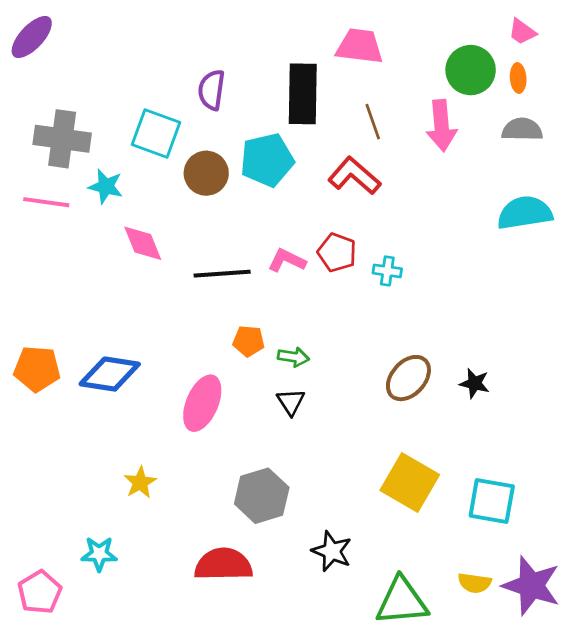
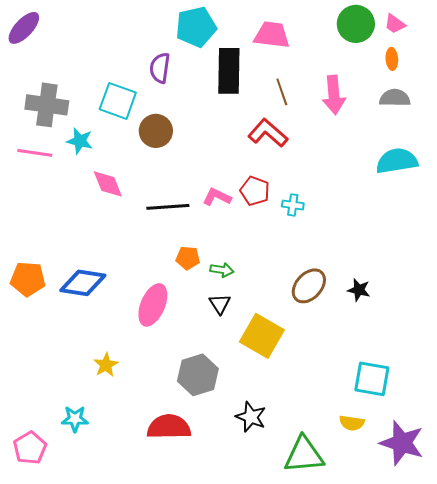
green circle: (471, 70) -> (356, 24), moved
cyan pentagon: (267, 160) -> (196, 27), moved
yellow square: (410, 482) -> (262, 336), moved
yellow semicircle: (475, 583) -> (352, 423), moved

